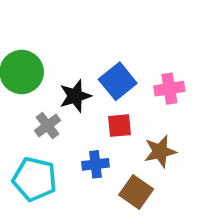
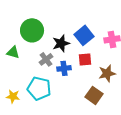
blue cross: (95, 164) -> (64, 68), moved

